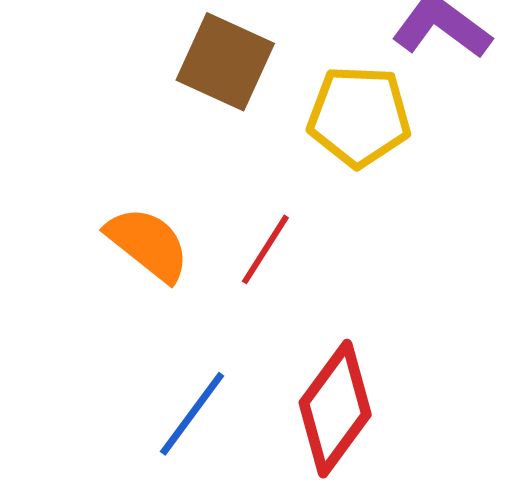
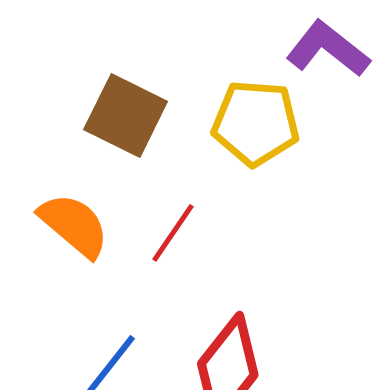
brown square: (225, 62) -> (126, 115), moved

